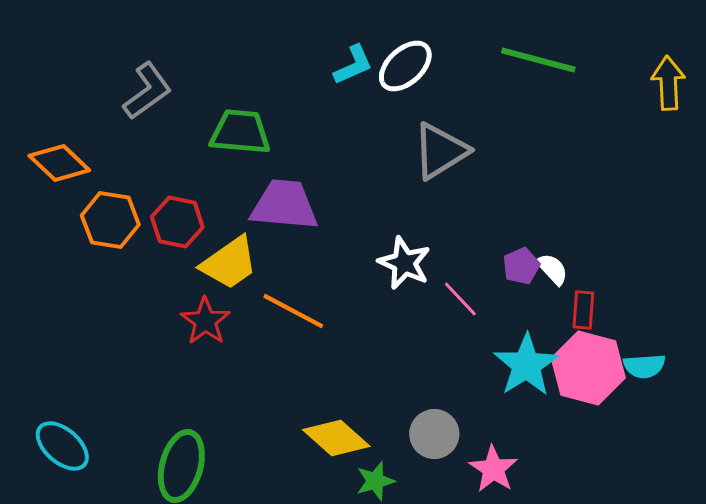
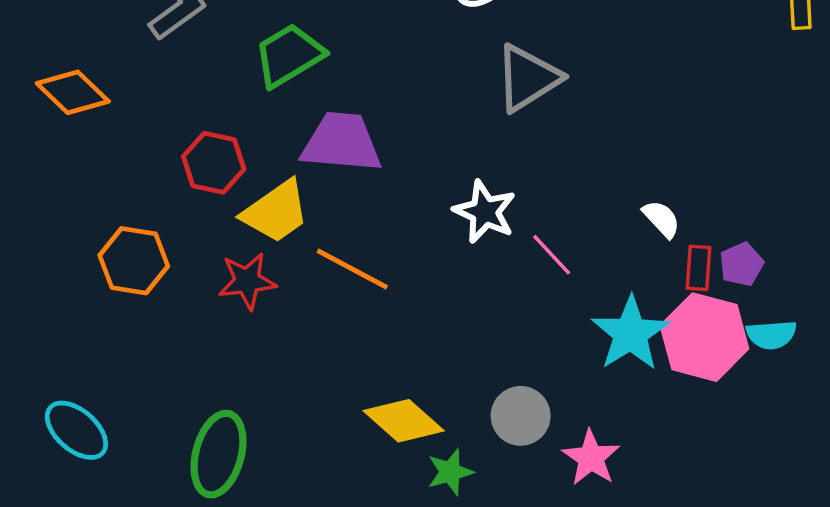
green trapezoid: (240, 132) -> (289, 55), turned -36
orange hexagon: (110, 220) -> (134, 261), moved
purple pentagon: (521, 266) -> (741, 264), moved
red star: (205, 321) -> (247, 281), turned 30

